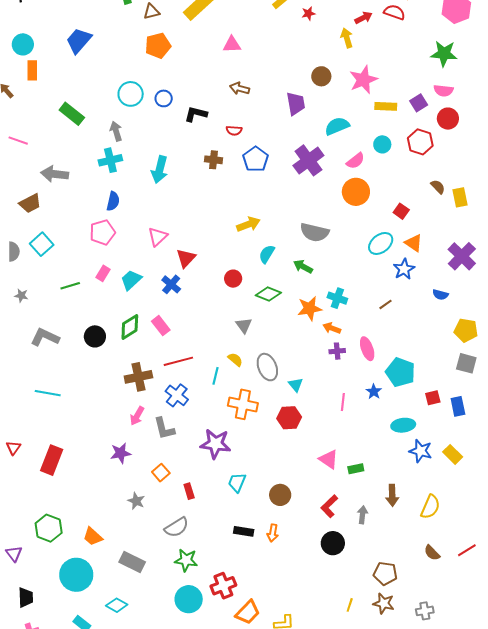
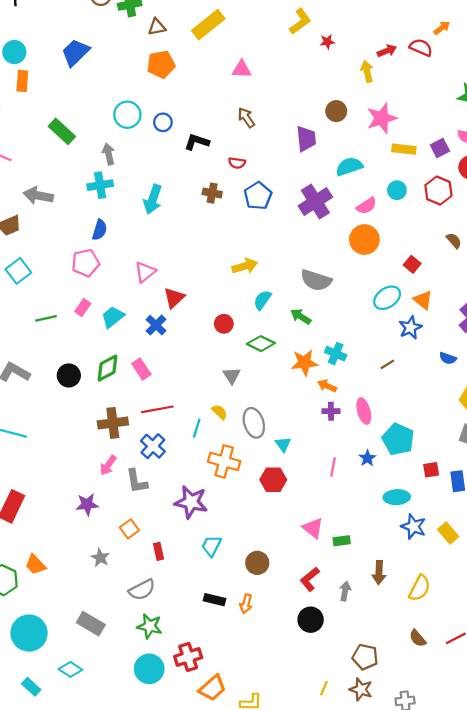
brown arrow: (239, 88) -> (246, 118), turned 36
orange trapezoid: (93, 537) -> (35, 565), moved

